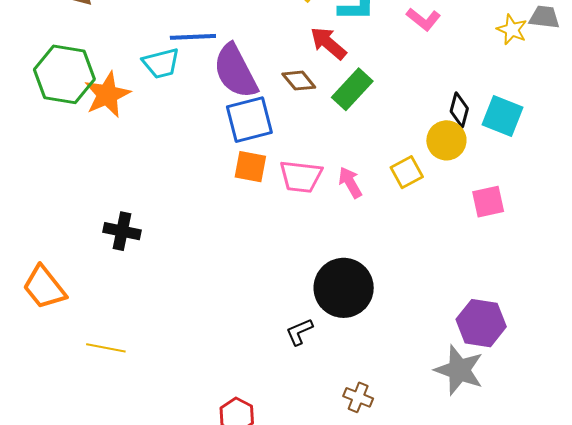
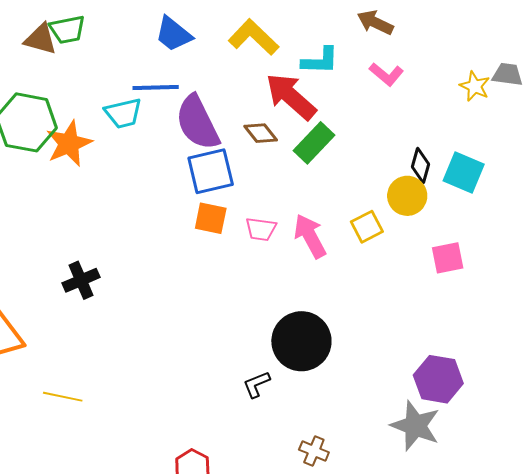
red arrow: (328, 43) -> (291, 96), size x1.4
pink trapezoid: (301, 177) -> (261, 229), size x0.7
pink arrow: (350, 182) -> (310, 236), size x1.4
black cross: (122, 231) -> (81, 280), turned -36

